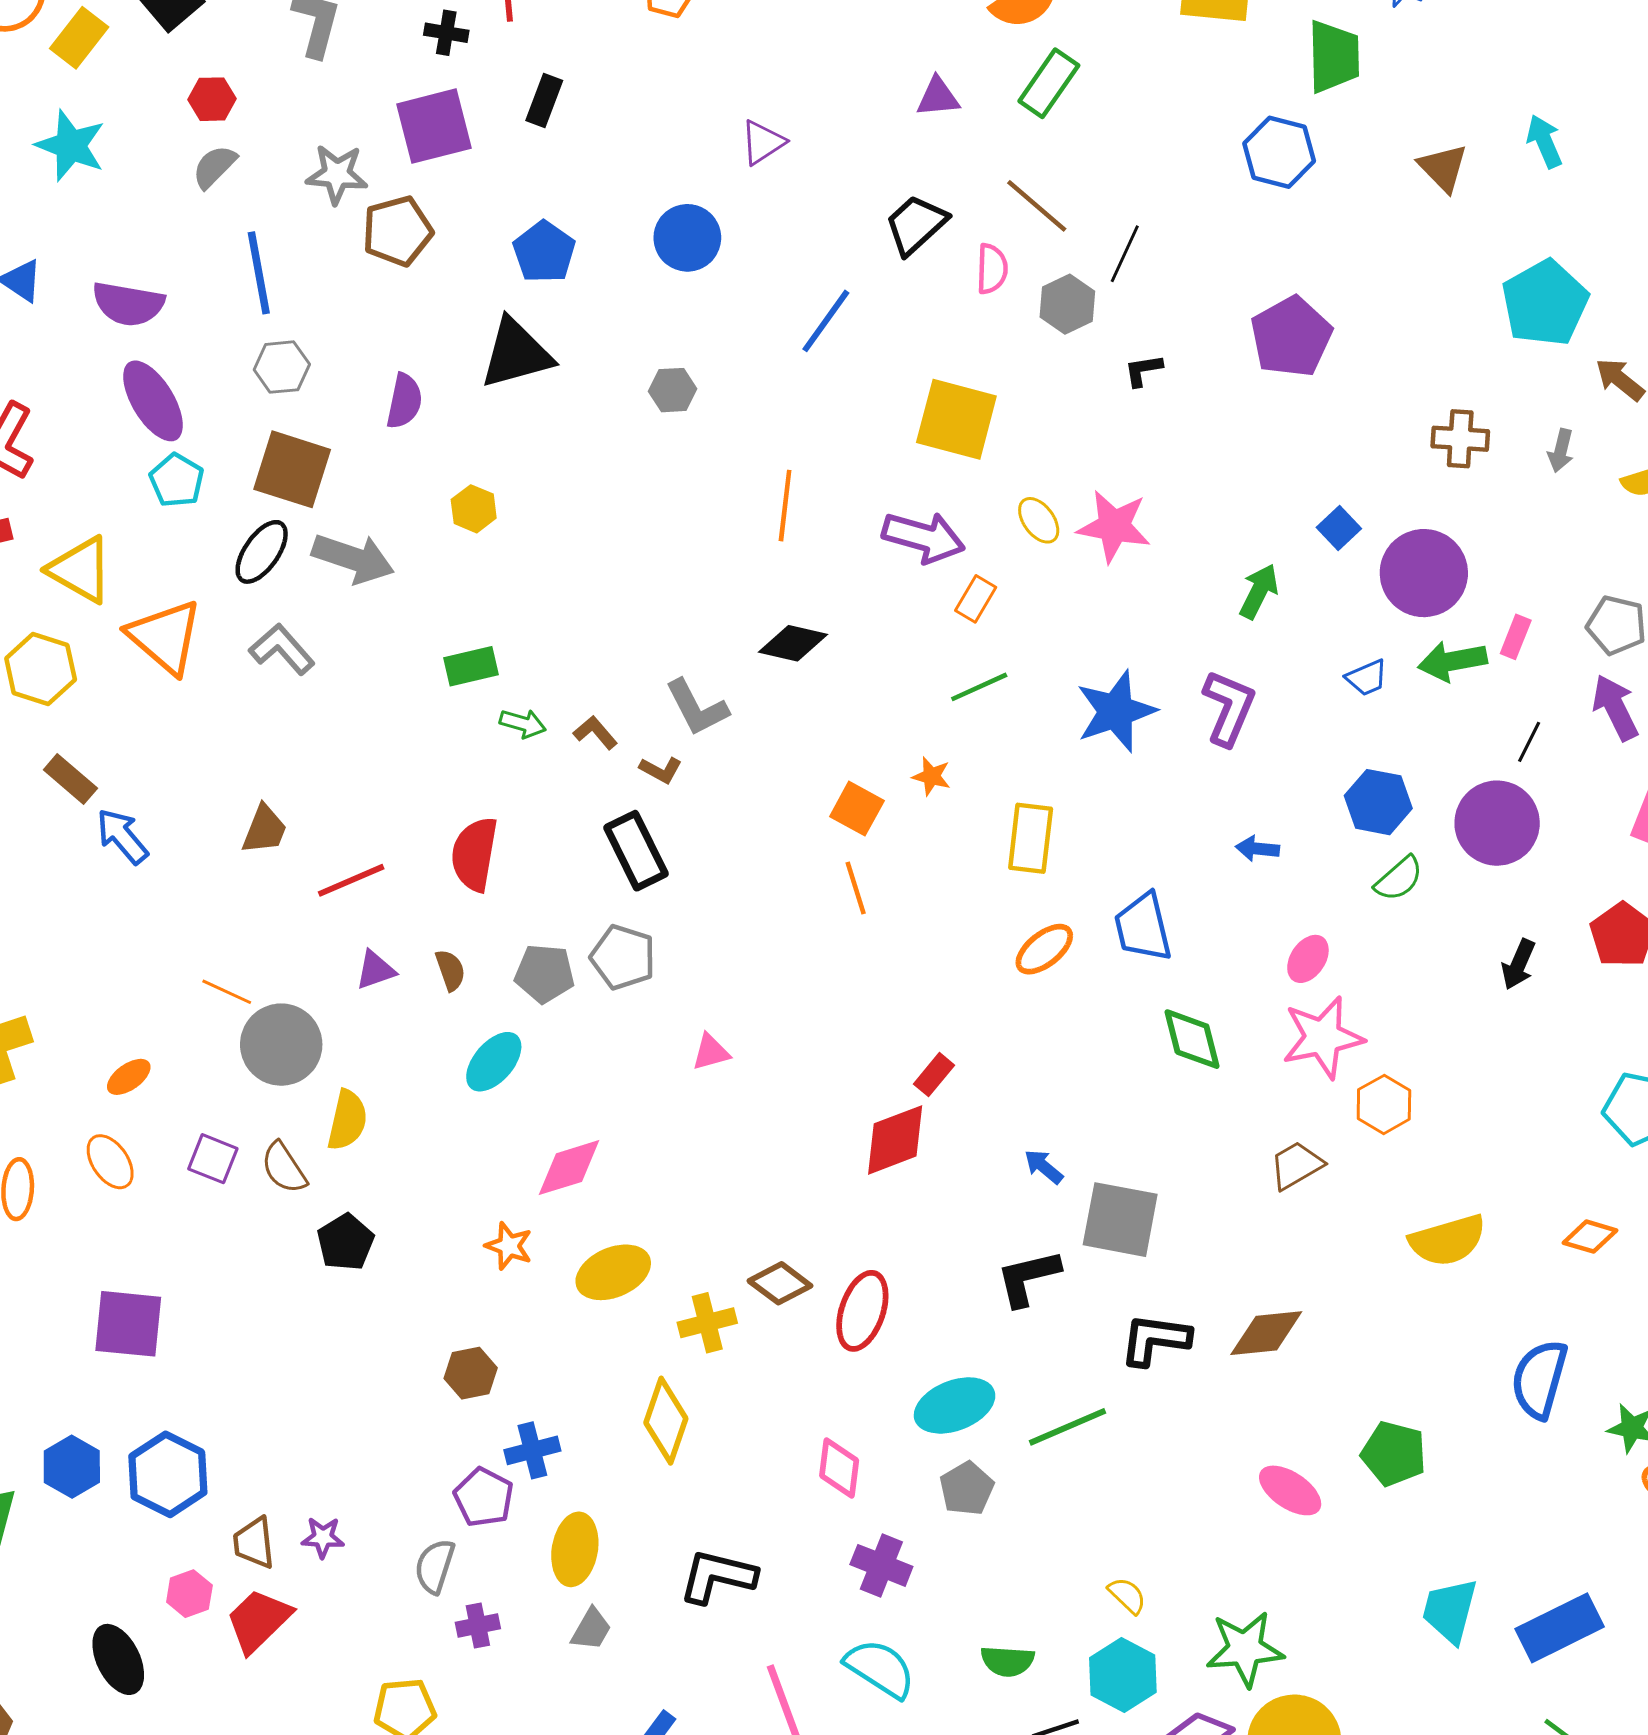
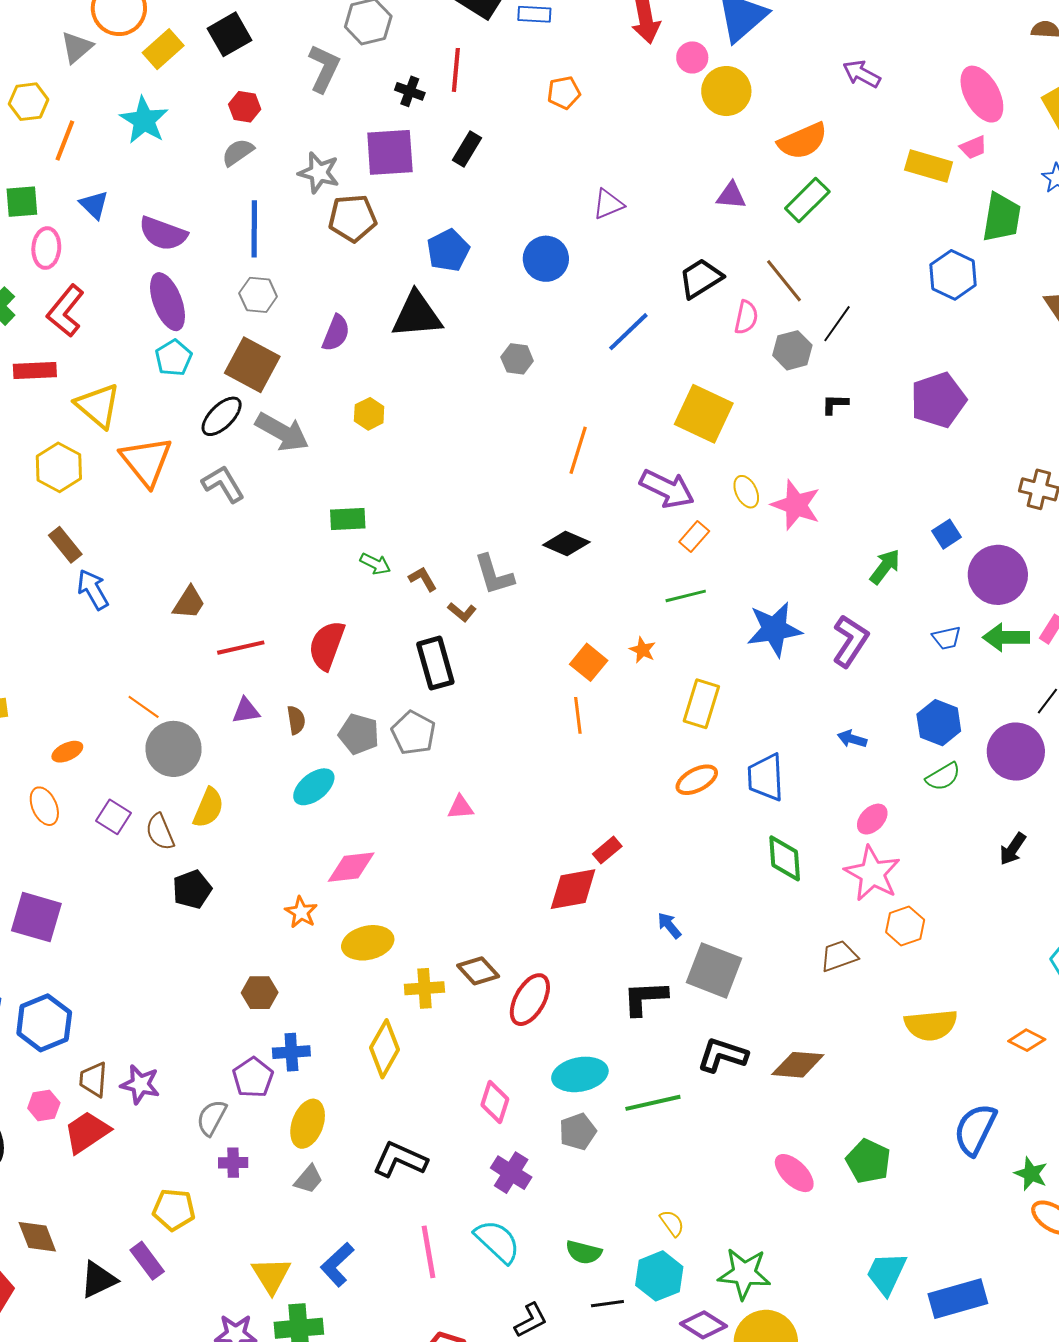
pink star: (1323, 1037) -> (872, 874), turned 30
purple star: (323, 1537) -> (140, 1084), size x1.4

